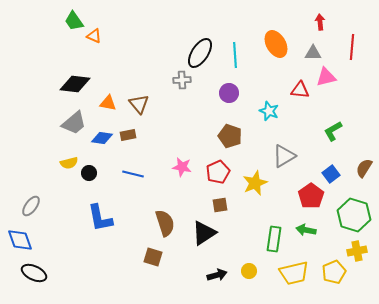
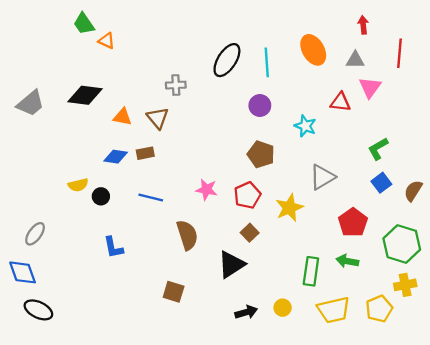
pink triangle: (326, 77) -> (370, 87), turned -40
gray cross: (182, 80) -> (176, 85), moved
gray trapezoid: (74, 123) -> (30, 103), moved
blue square: (331, 174) -> (381, 183), moved
brown square: (220, 205) -> (250, 233), turned -35
blue L-shape: (100, 218) -> (113, 247), size x0.7
brown semicircle: (165, 223) -> (187, 235), moved

